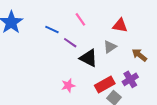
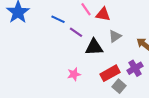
red triangle: (120, 25) -> (103, 14), moved
black triangle: (89, 58) -> (94, 47), turned -30

